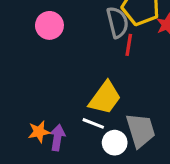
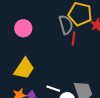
yellow trapezoid: (105, 98) -> (24, 69), moved

